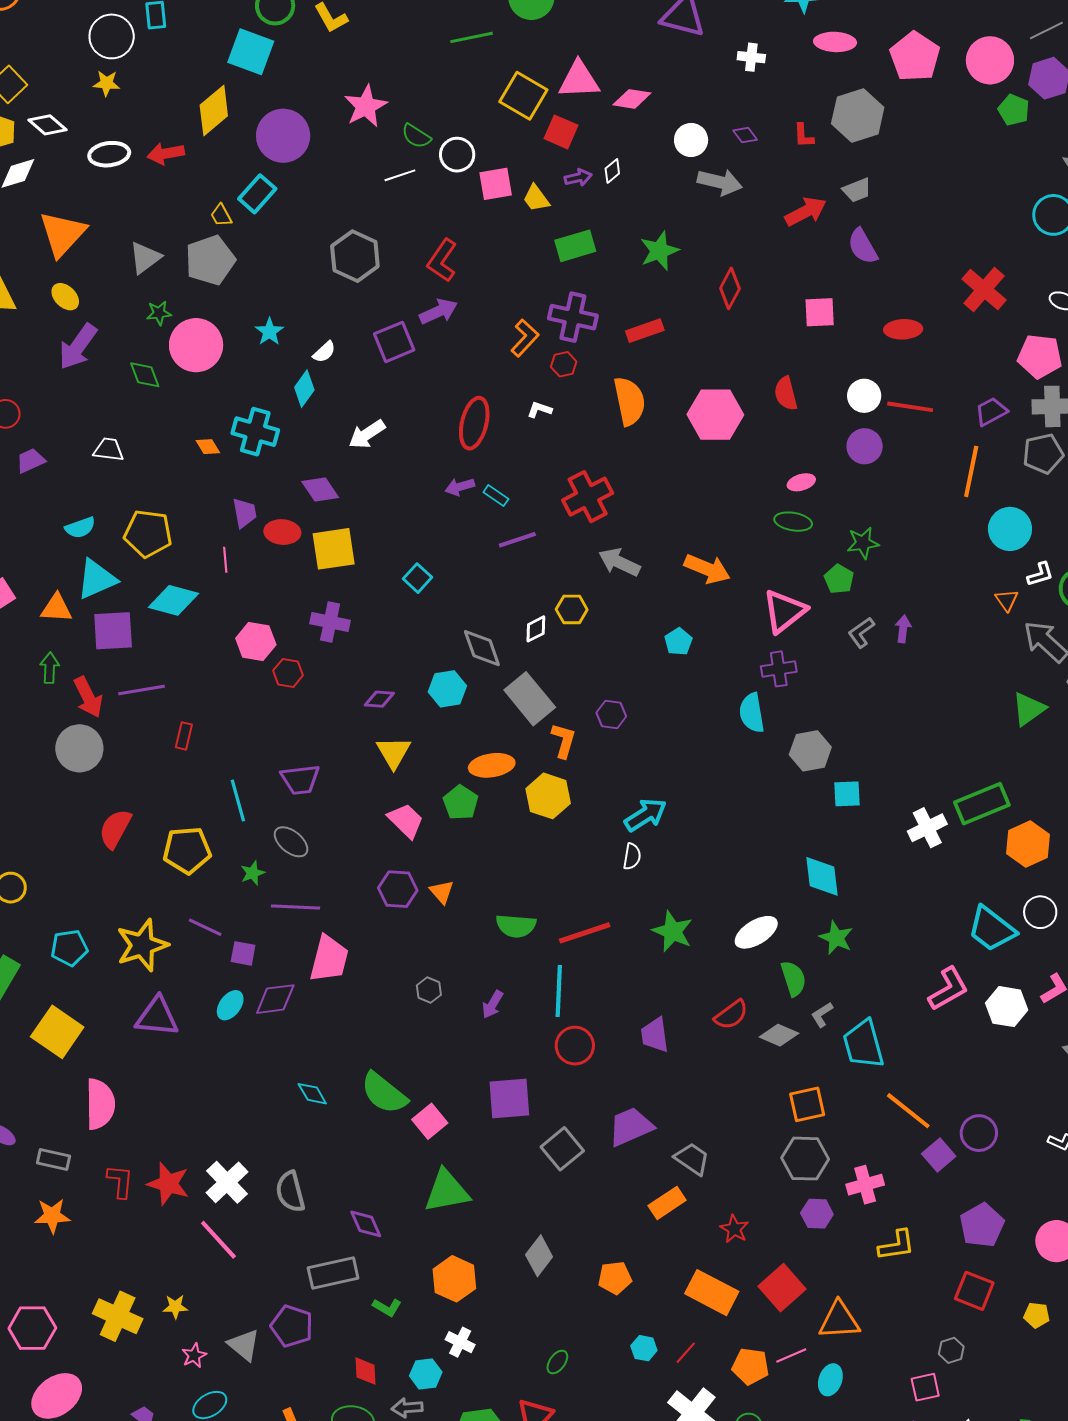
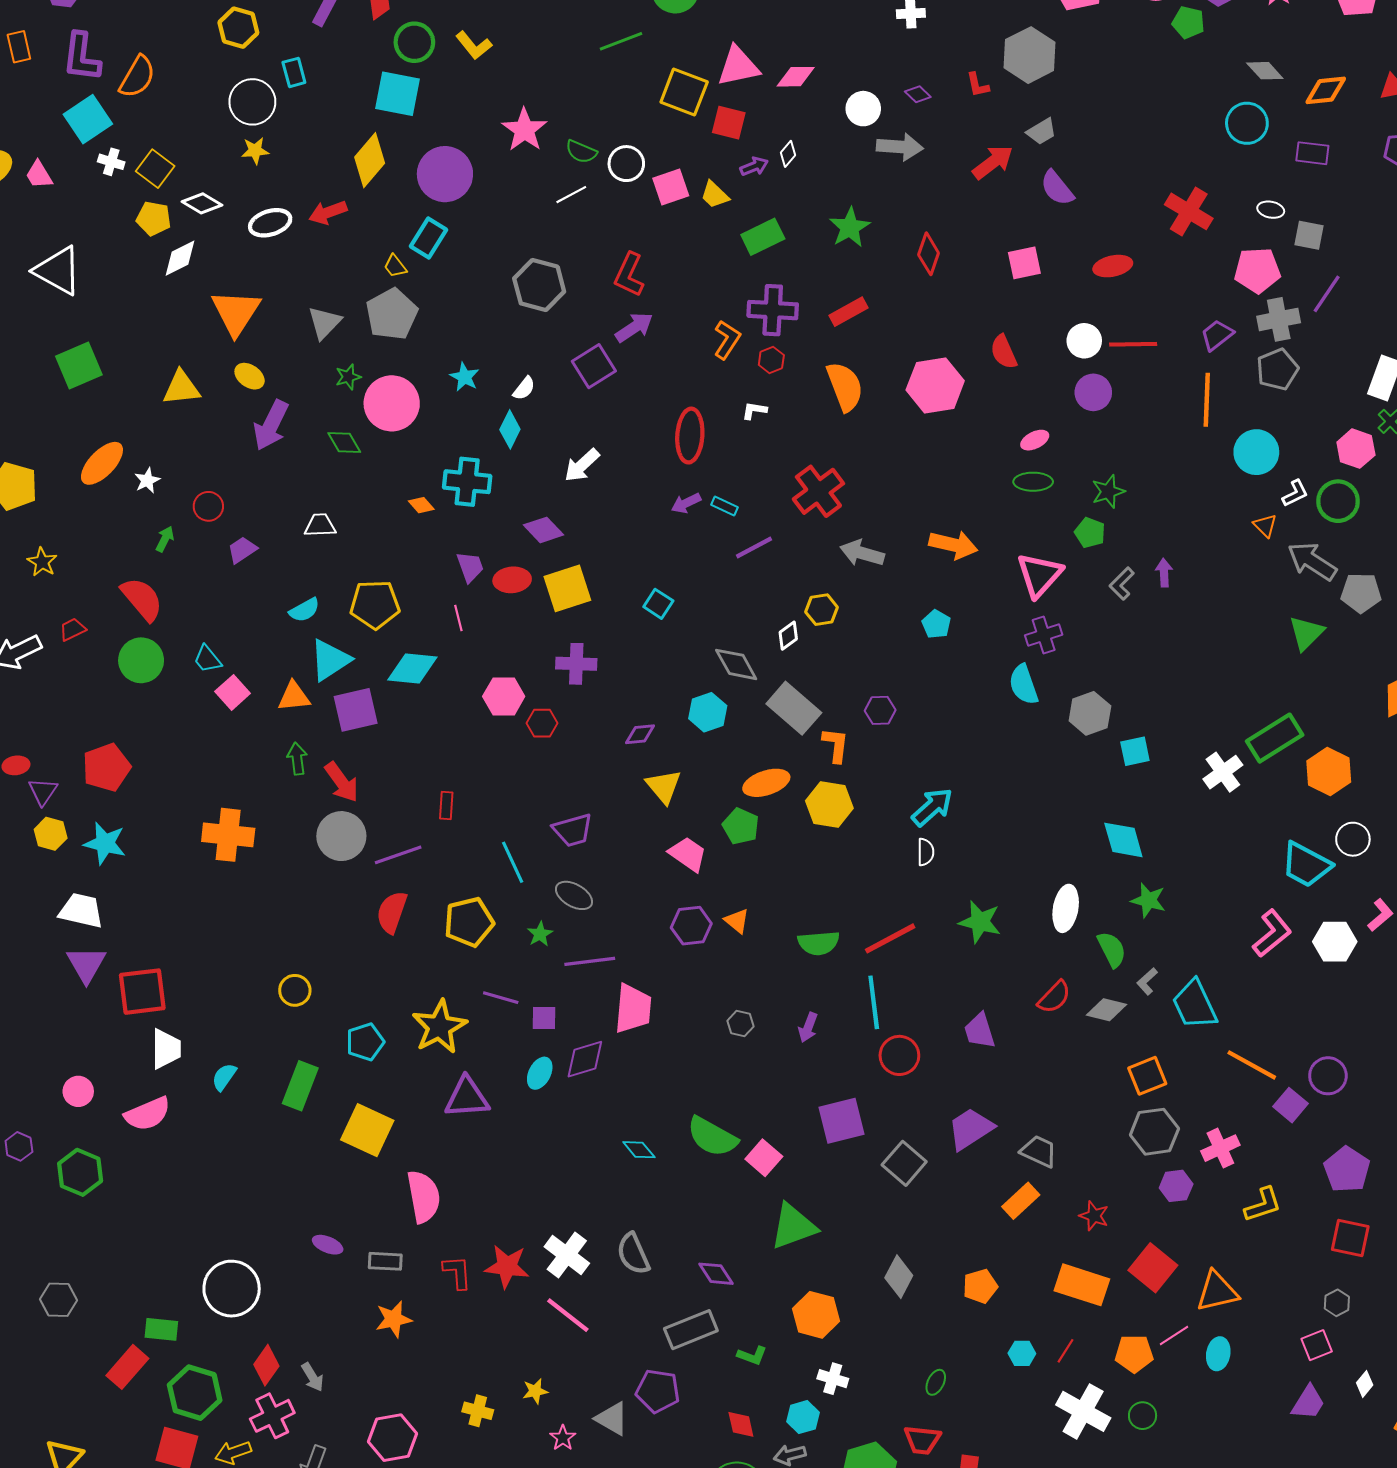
purple line: (142, 690) -> (398, 855), moved
white ellipse: (756, 932) -> (1066, 908), turned -39
yellow cross: (118, 1316) -> (478, 1411), size x0.6

